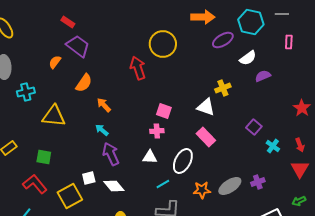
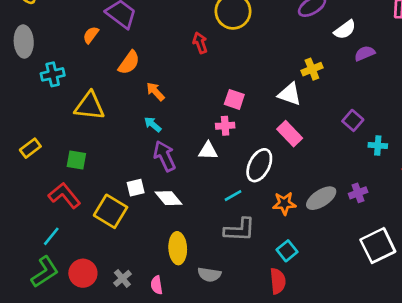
red arrow: (138, 68) -> (200, 43), size x0.7
cyan cross: (273, 146) -> (378, 145), turned -32
white triangle: (150, 157) -> (208, 151), moved
yellow square: (70, 196) -> (111, 211), turned -30

